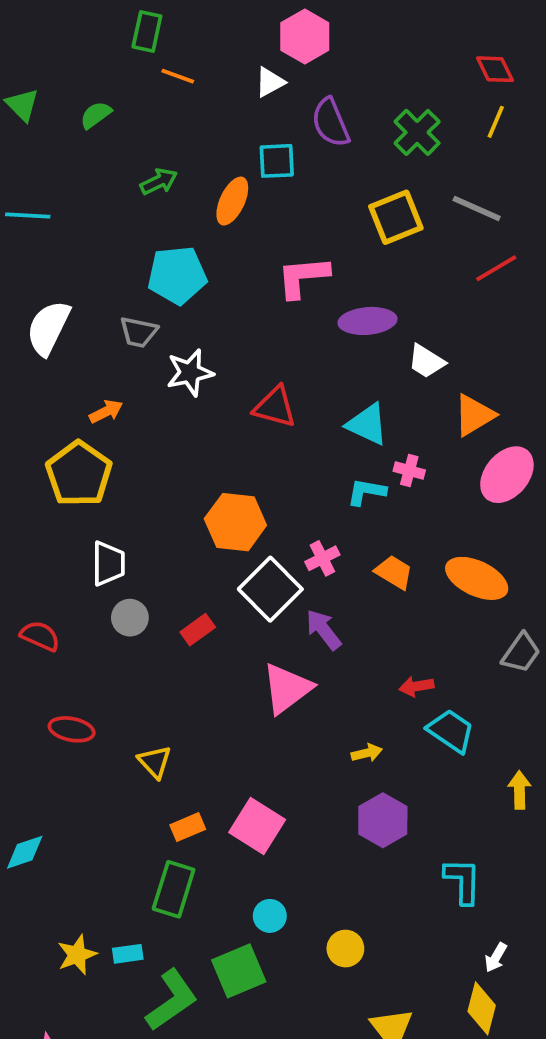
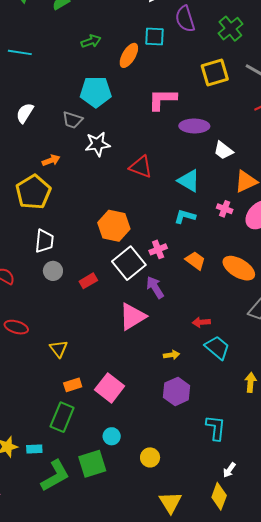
white semicircle: (48, 328) -> (25, 113), size x0.7
pink cross: (409, 471) -> (225, 209), moved

